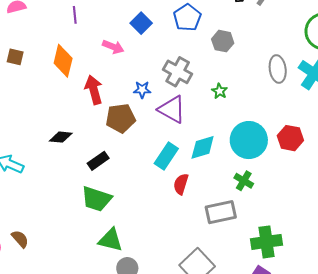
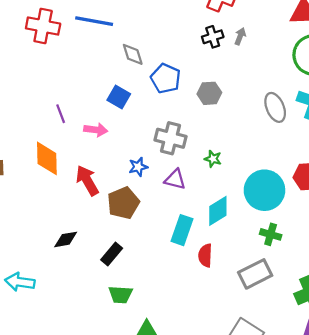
purple line: (75, 15) -> (61, 114), moved
green star: (220, 91) -> (213, 159), moved
purple triangle: (172, 109) -> (175, 179), size x0.7
green trapezoid: (96, 199) -> (121, 295), size x0.7

